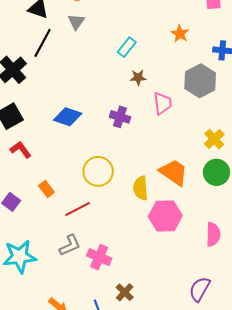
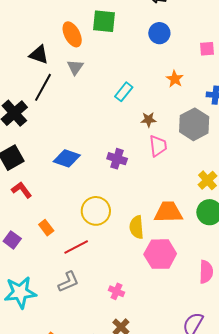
brown star: (138, 77) -> (148, 120), moved
orange trapezoid: (174, 172) -> (168, 212), turned -36
pink cross: (99, 257) -> (117, 291), moved, size x0.7

